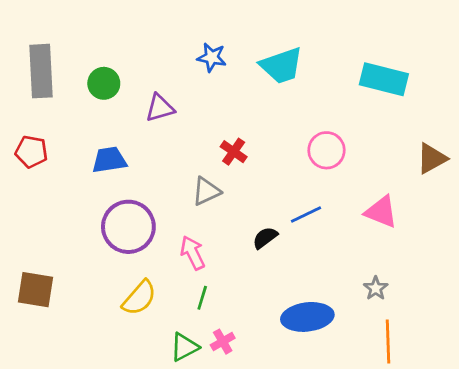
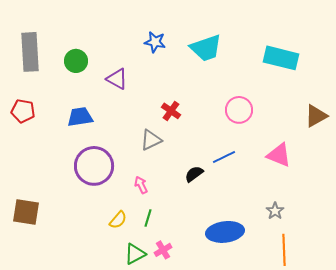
purple triangle: (160, 108) -> (117, 79), turned 45
pink arrow: (193, 253) -> (141, 185), size x0.7
yellow semicircle: (139, 298) -> (118, 220), moved, size x0.7

